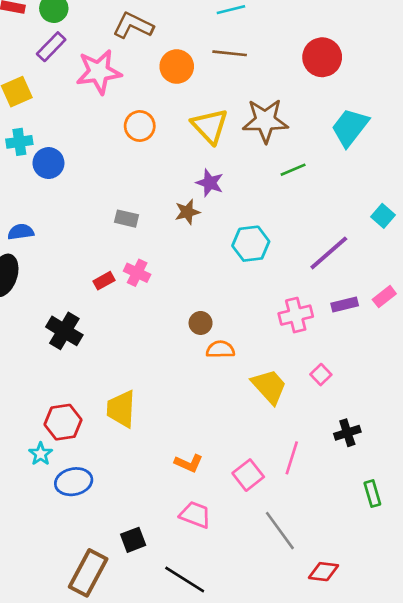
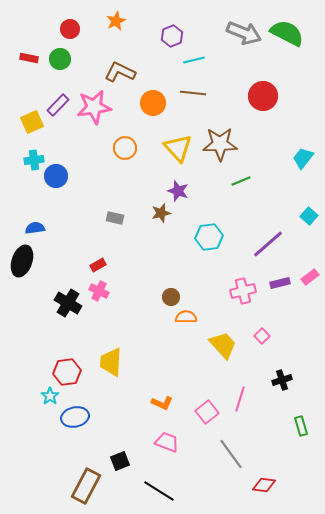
purple rectangle: (51, 47) -> (58, 105), moved
cyan trapezoid: (350, 127) -> (303, 158), moved, size x0.7
pink cross: (137, 273) -> (99, 291), moved

